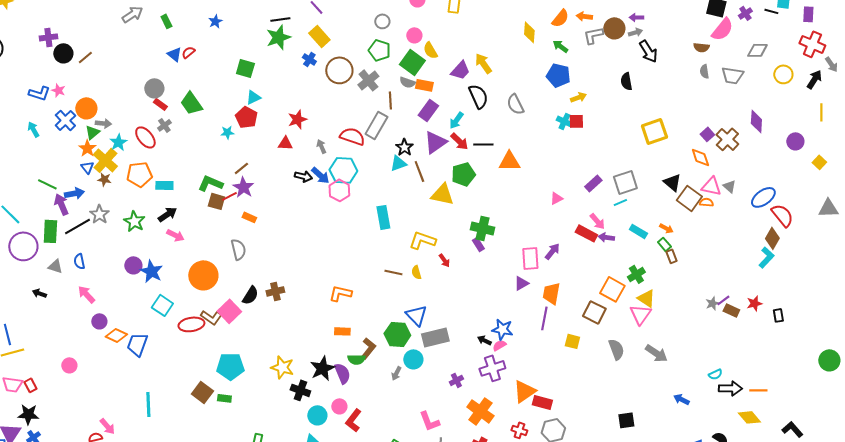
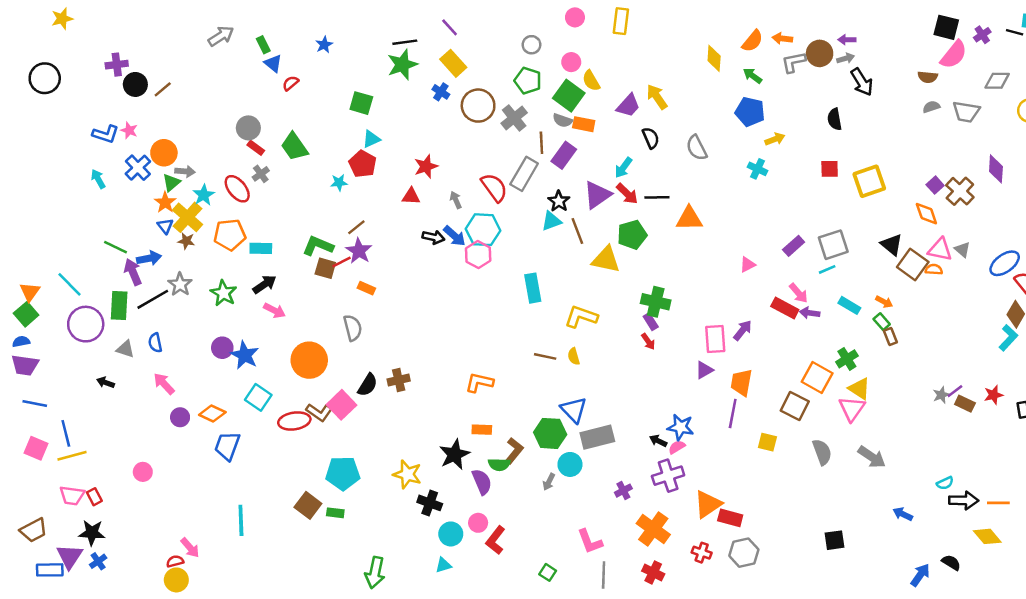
blue triangle: (174, 54) -> (273, 63), moved
gray semicircle: (704, 71) -> (931, 107), turned 80
black semicircle: (478, 96) -> (651, 138), size x0.7
purple rectangle: (428, 110) -> (564, 155), moved
red square: (576, 121) -> (830, 169), moved
red semicircle: (352, 136) -> (494, 188), turned 35
red arrow: (444, 260) -> (648, 341), moved
orange diamond: (116, 335) -> (212, 414), moved
black star: (322, 368) -> (454, 455), moved

